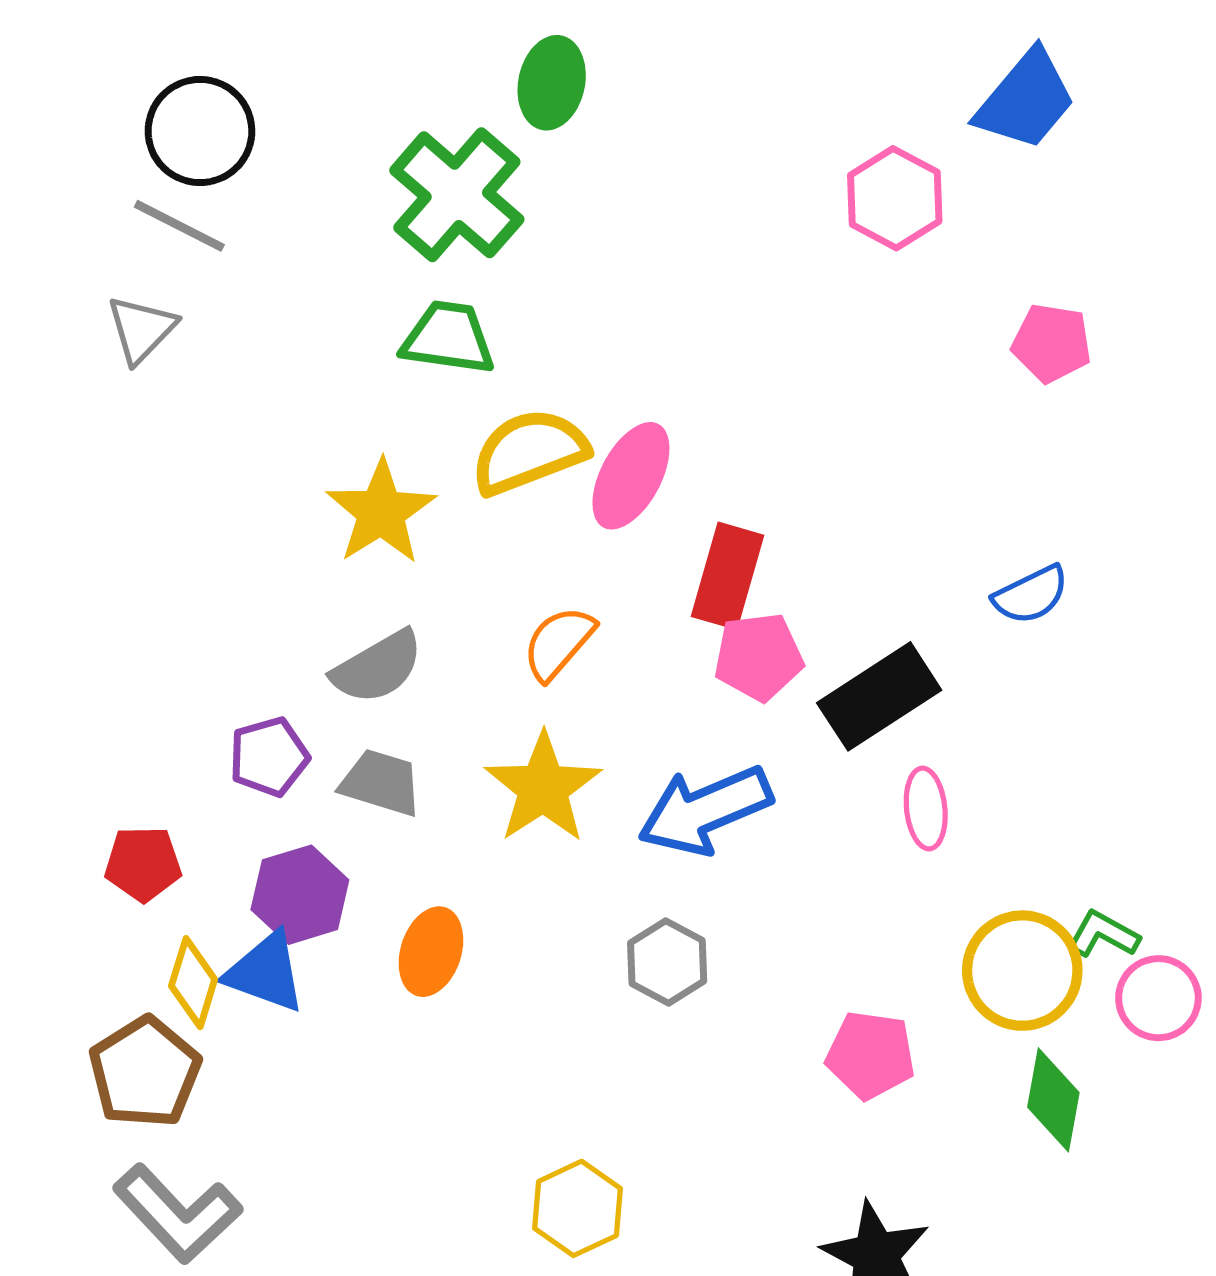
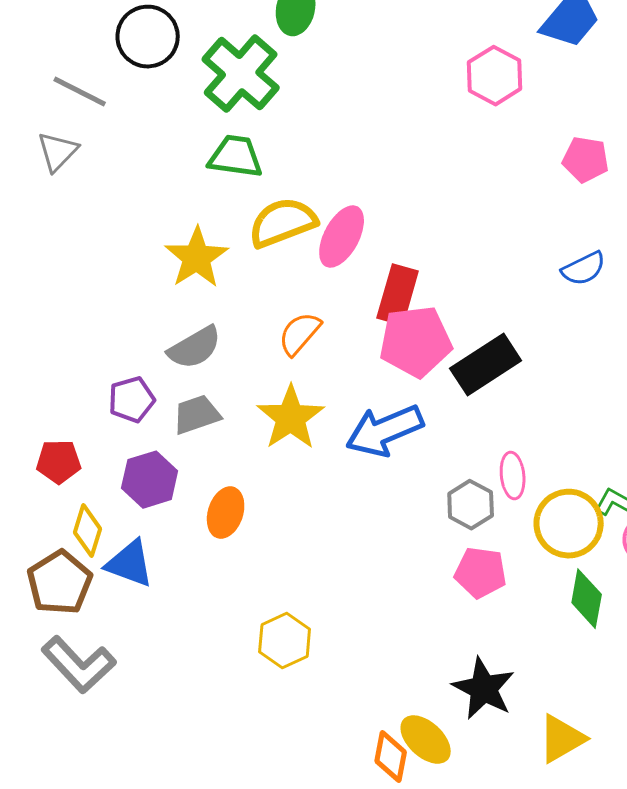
black circle: (200, 131) -> (148, 37), moved
blue semicircle: (1031, 595) -> (584, 269), moved
pink pentagon: (759, 657) -> (416, 342), size x1.4
gray trapezoid: (381, 783) -> (197, 415), turned -36
pink ellipse: (926, 809) -> (513, 476), moved
gray hexagon: (667, 962) -> (471, 505), moved
blue triangle: (265, 972) -> (130, 564), moved
yellow hexagon: (578, 1208) -> (285, 641), moved

